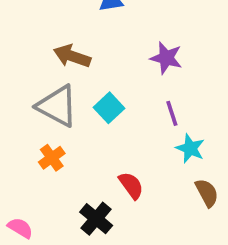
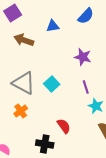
brown arrow: (72, 56) -> (24, 40), moved
black cross: (96, 219) -> (45, 144), turned -30

